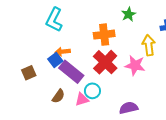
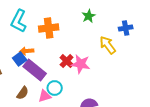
orange cross: (104, 35) -> (49, 28), moved
yellow arrow: (149, 45) -> (108, 45), turned -30
red cross: (105, 62) -> (67, 61), size x0.6
pink star: (135, 65) -> (81, 64), moved

